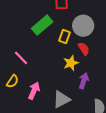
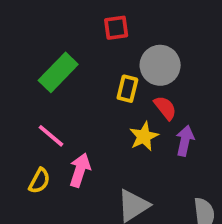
green rectangle: (42, 25) -> (58, 72), moved
purple arrow: (84, 81) -> (185, 141), moved
pink arrow: (34, 91) -> (80, 170), moved

